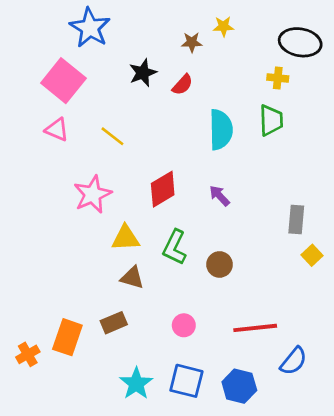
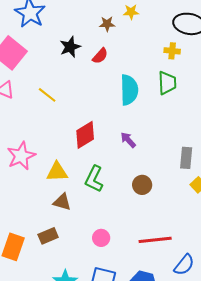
pink star: (93, 194) -> (21, 156), moved
brown circle: (220, 264) -> (142, 185), moved

